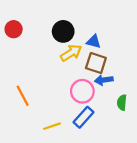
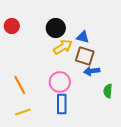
pink circle: (82, 91) -> (60, 82), moved
blue rectangle: (83, 117) -> (62, 104), moved, turned -42
yellow line: (52, 126) -> (23, 112), moved

